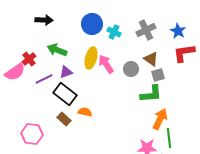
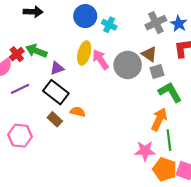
gray cross: (146, 30) -> (156, 23), moved
green arrow: (57, 50) -> (36, 51), moved
gray circle: (131, 69) -> (128, 65), size x1.6
purple line: (44, 79) -> (20, 89), moved
green L-shape: (151, 94) -> (170, 92), moved, turned -115

